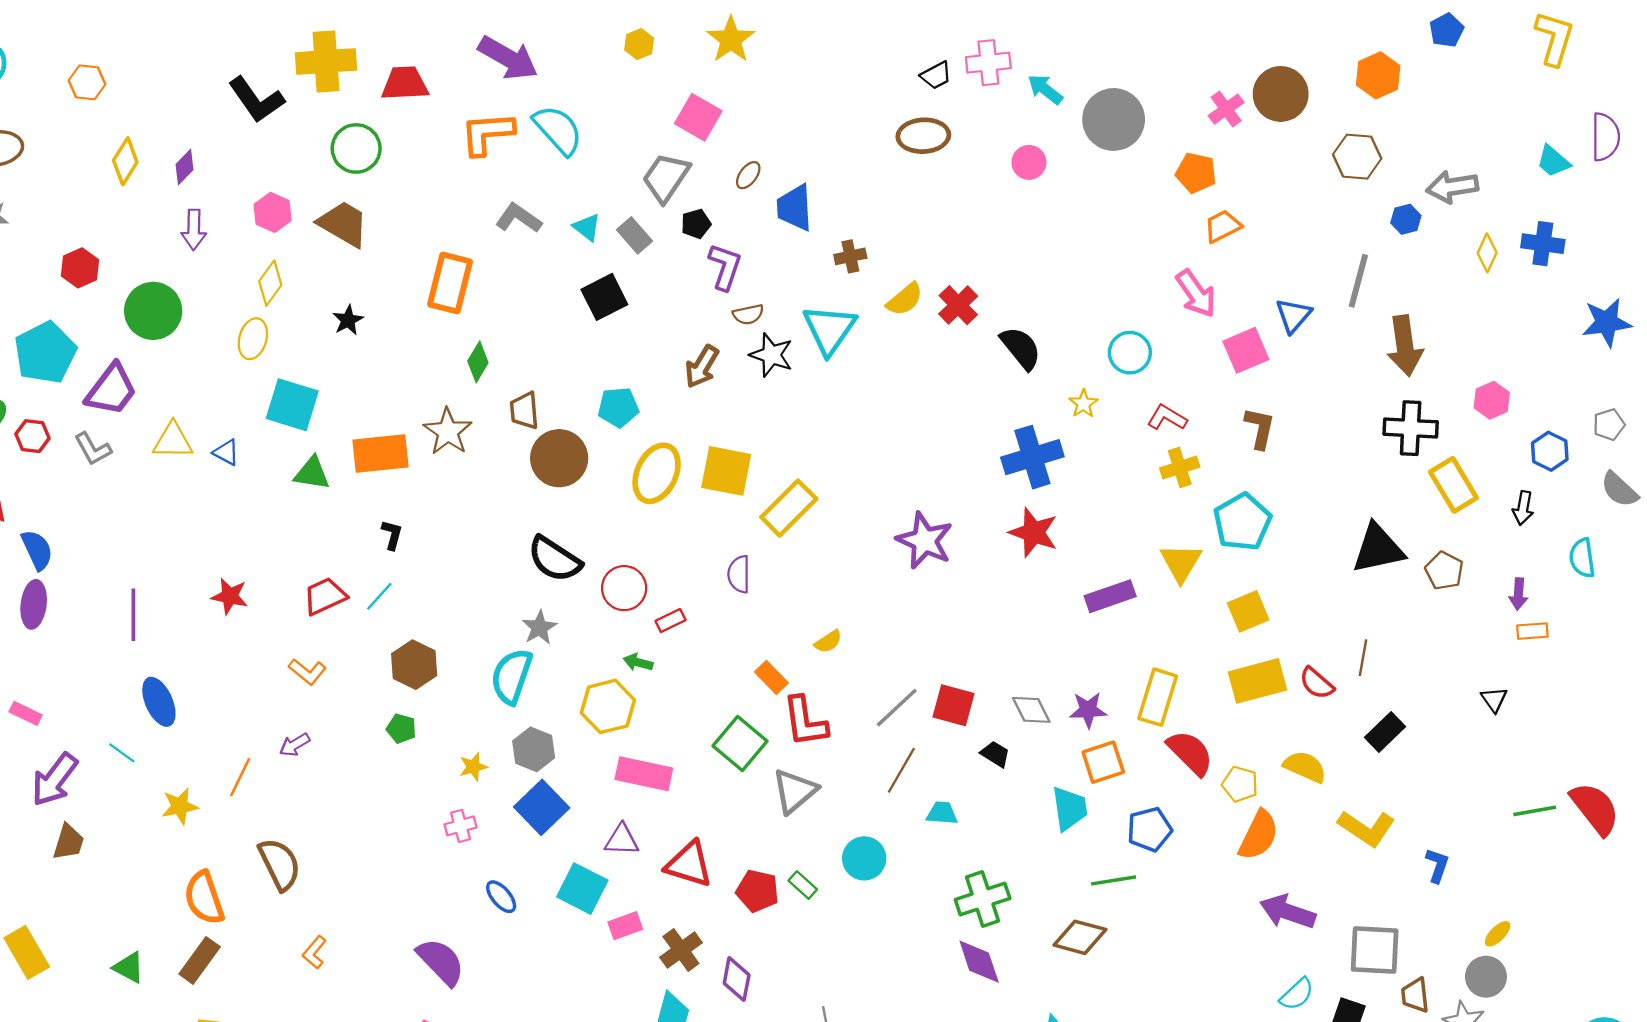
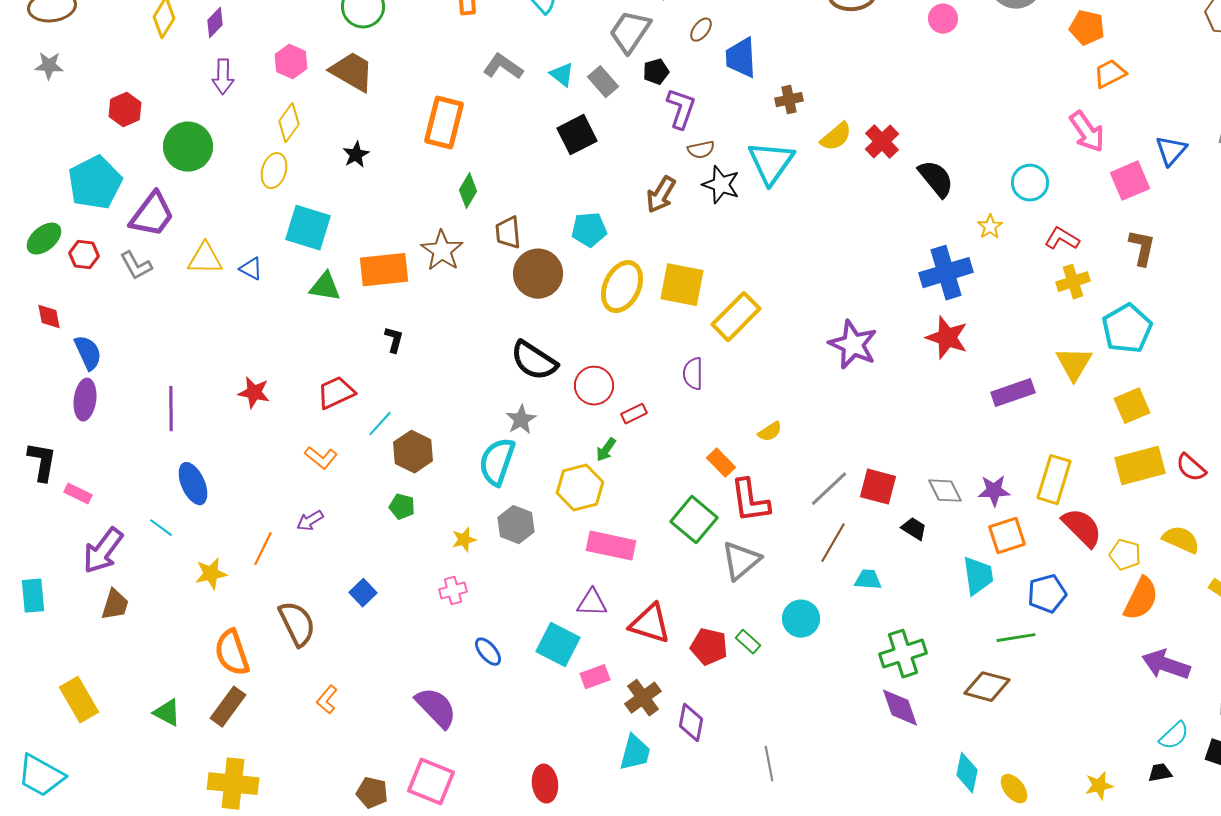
cyan line: (379, 596) -> (380, 424), moved
green arrow: (638, 662) -> (606, 450), turned -70
blue square: (542, 807) -> (363, 593), moved, size x0.6

